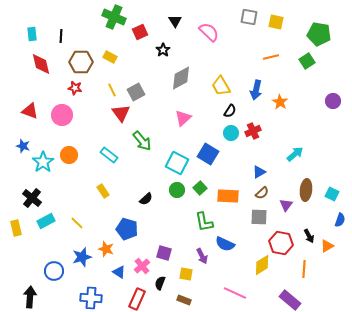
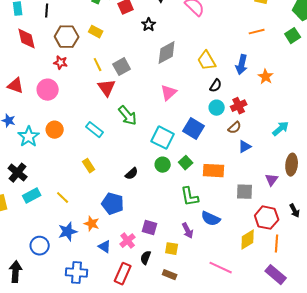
brown semicircle: (262, 193) -> (235, 128), moved
orange line: (304, 269) -> (277, 244), moved

